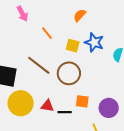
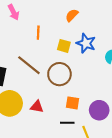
orange line: (47, 33) -> (38, 33), turned 40
black line: (65, 112) -> (67, 123), moved

